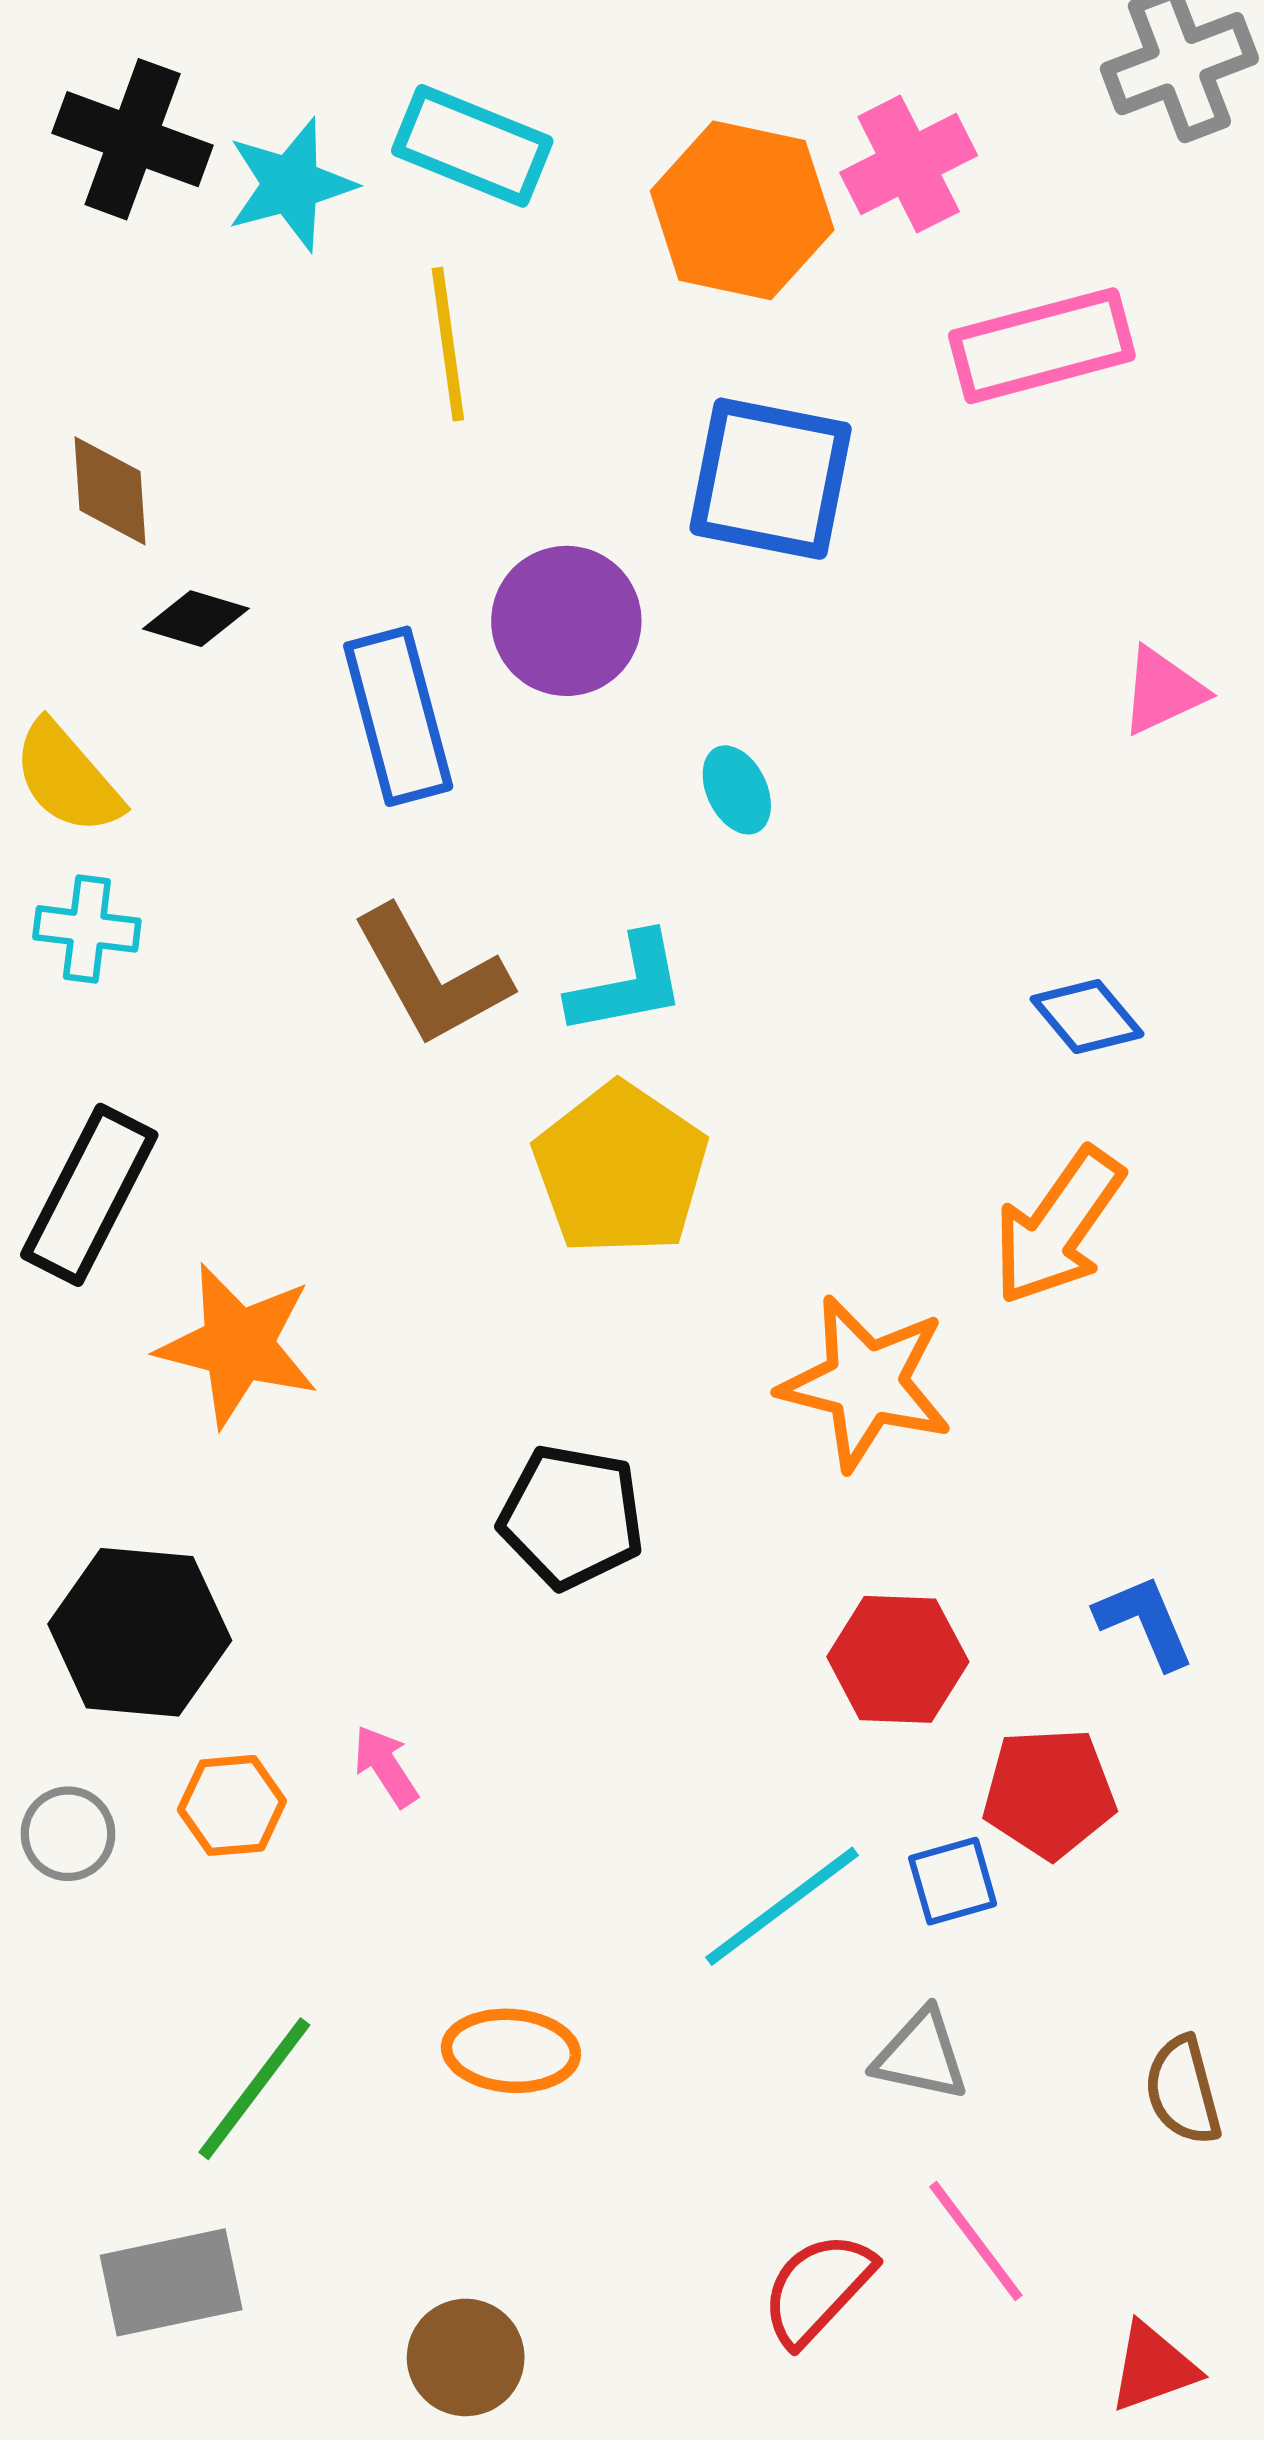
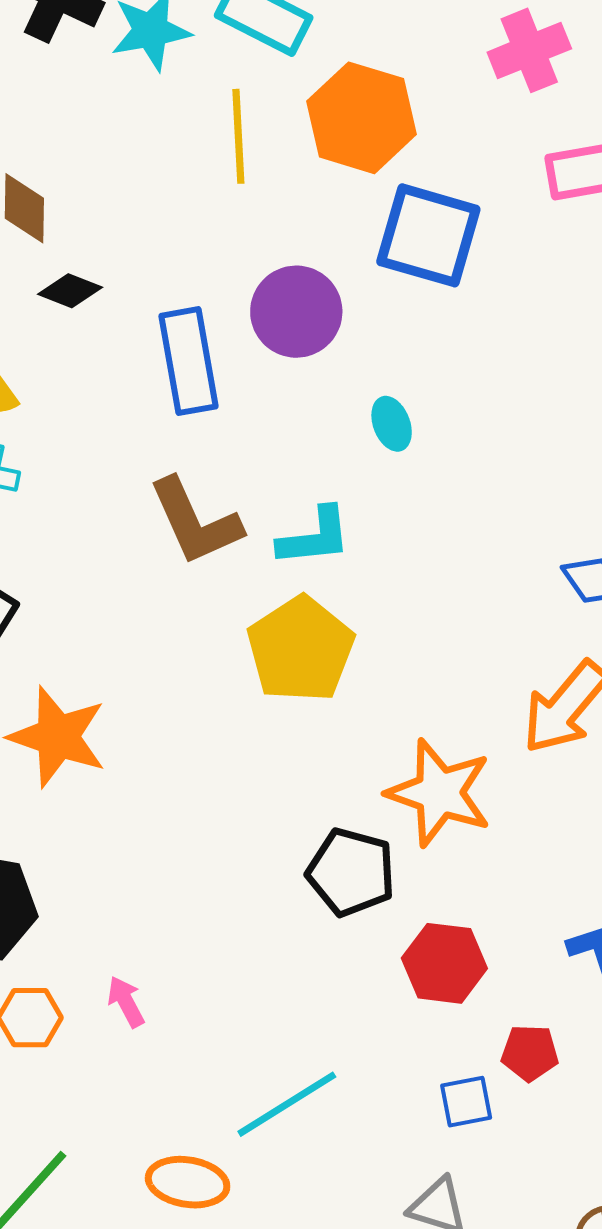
orange hexagon: (742, 210) -> (362, 118), moved
black pentagon: (572, 1517) -> (351, 872), moved
red pentagon: (1049, 1793) -> (530, 1053), size x0.7
cyan line: (782, 1906) -> (287, 1104), moved

